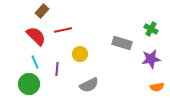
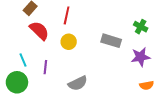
red line: (63, 30) -> (67, 15), moved, turned -66
red semicircle: (36, 36) -> (39, 31), moved
yellow circle: (80, 54) -> (69, 42), moved

